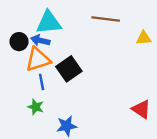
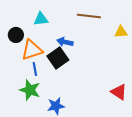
cyan triangle: (49, 23) -> (41, 19), size x0.7
blue arrow: (40, 40) -> (65, 42), moved
green star: (36, 107) -> (30, 90), size x1.5

